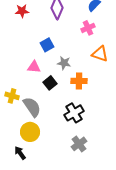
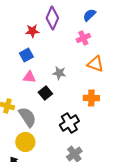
red star: (22, 11) -> (32, 31), moved
blue square: (47, 45) -> (26, 55), moved
orange cross: (79, 81) -> (91, 98), moved

